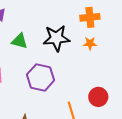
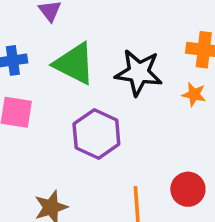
green triangle: (20, 41) -> (74, 64), size x1.5

